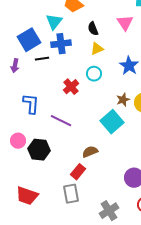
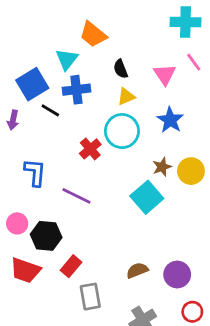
pink triangle: (125, 23) -> (165, 74), moved
black line: (42, 59) -> (50, 110), turned 40
cyan circle: (94, 74) -> (122, 131), size x1.6
brown semicircle: (90, 152) -> (137, 270), moved
red rectangle: (78, 172) -> (71, 266), moved
red trapezoid: (27, 196) -> (25, 270), moved

